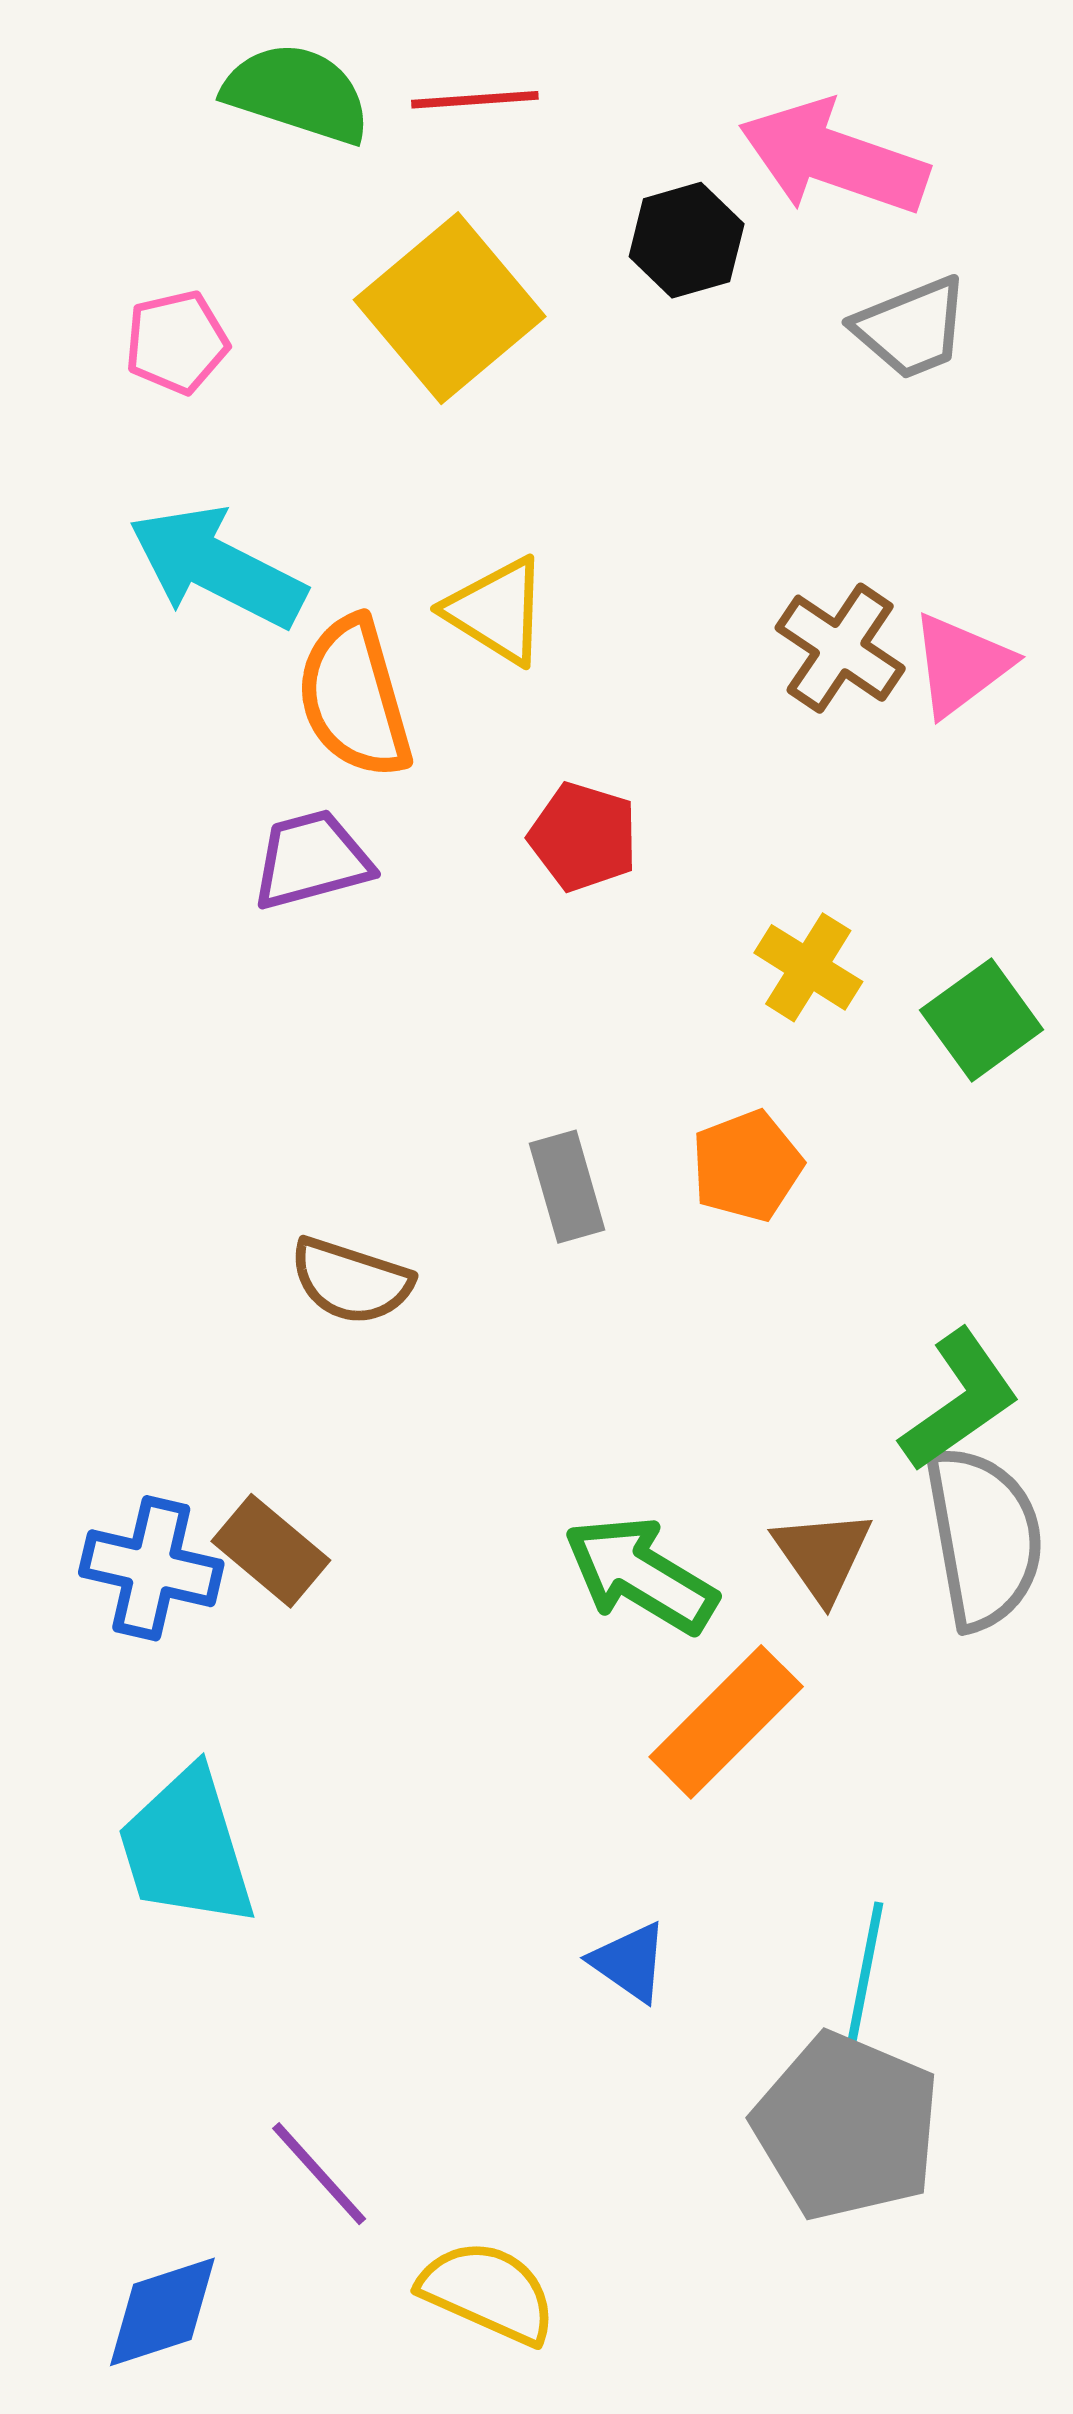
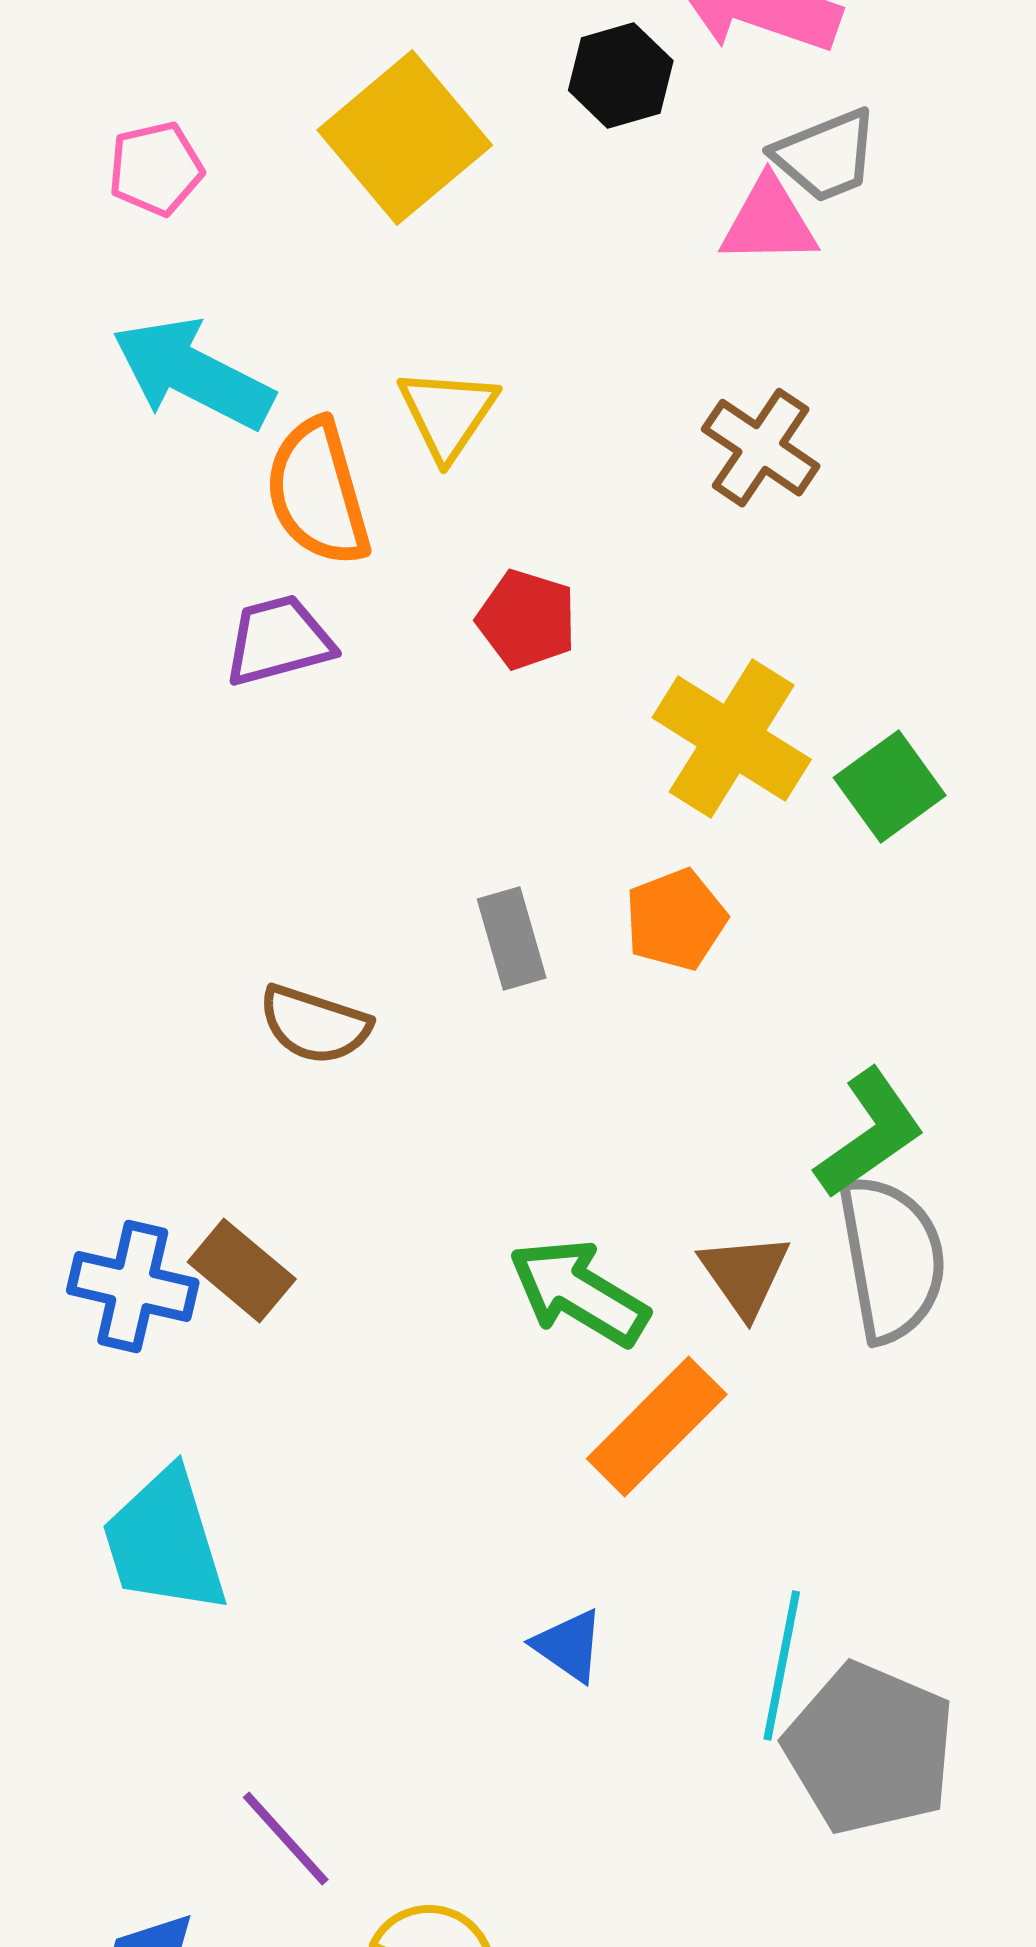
yellow triangle: (497, 611) -> (448, 414), turned 32
pink triangle: (961, 665) -> (769, 222), moved, turned 36
yellow cross: (808, 967) -> (732, 739), size x1.6
gray pentagon: (847, 2127) -> (870, 1749), moved

